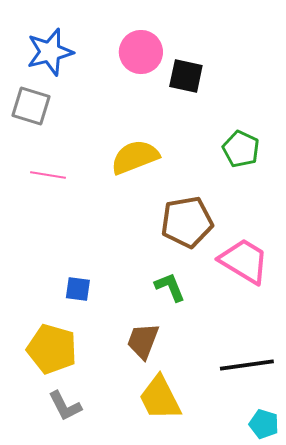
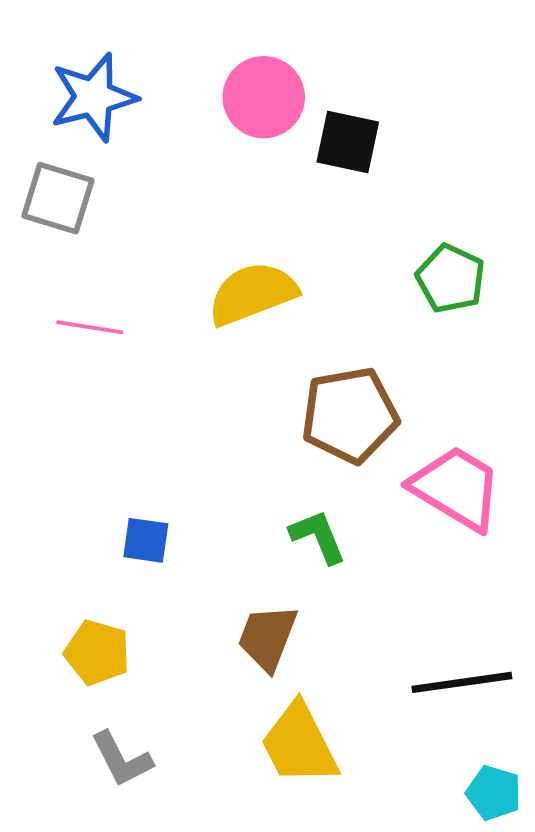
yellow pentagon: (52, 349) -> (97, 653), size x0.7

